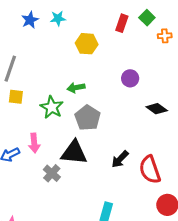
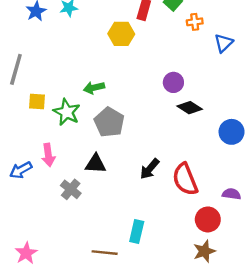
yellow hexagon: (87, 44) -> (121, 34), moved
purple circle: (130, 78) -> (173, 82), moved
yellow square: (16, 97) -> (37, 101), moved
black triangle: (74, 153) -> (96, 164), size x0.7

